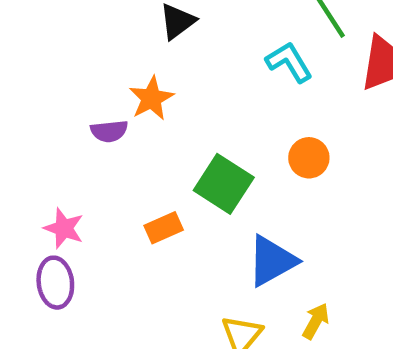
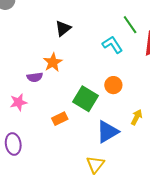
orange circle: (309, 158) -> (113, 85), moved
pink star: (64, 228) -> (18, 102), moved, turned -30
yellow arrow: (316, 321) -> (137, 117), moved

